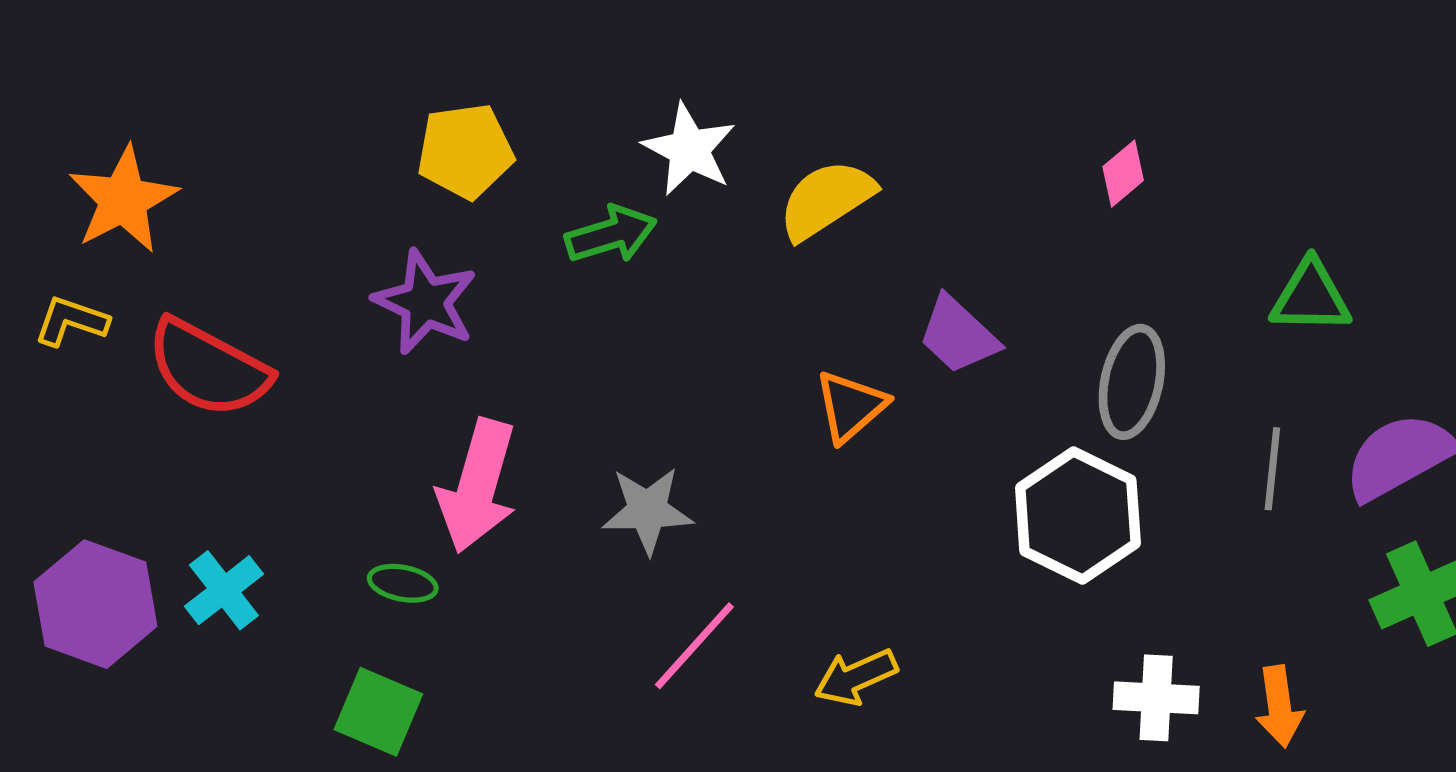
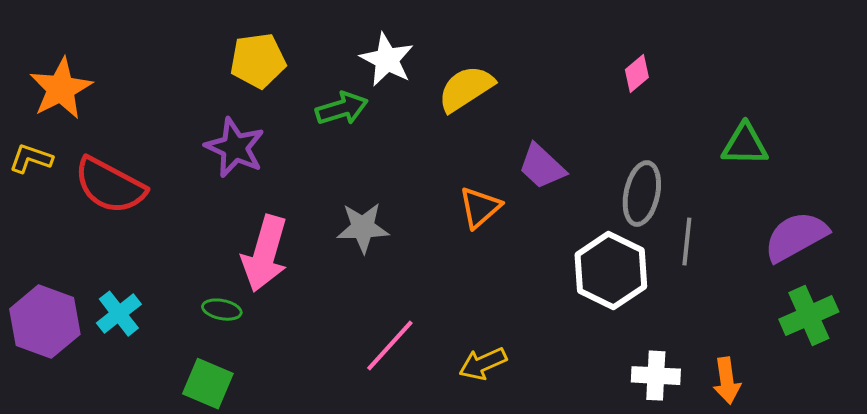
gray line: (1272, 469) -> (687, 242), moved
gray star: (647, 510) -> (363, 228), moved

